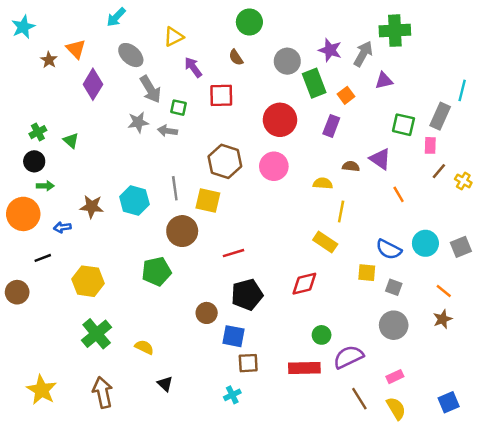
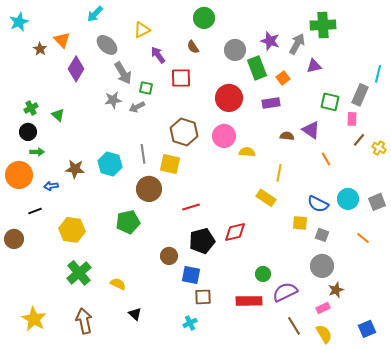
purple rectangle: (331, 126) -> (271, 103), turned 60
gray arrow: (167, 131) -> (137, 107), turned -35
yellow semicircle: (323, 183) -> (247, 152), moved
red diamond: (304, 284) -> (235, 232), moved
brown star: (443, 319) -> (336, 290), moved

